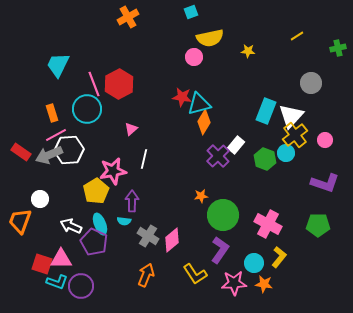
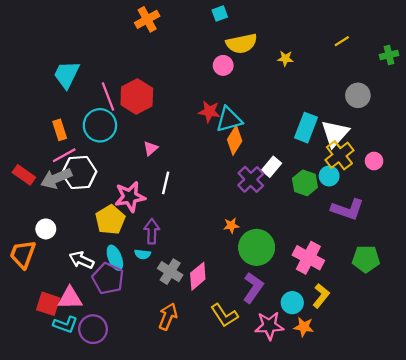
purple L-shape: (325, 183) -> (348, 209), moved

